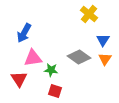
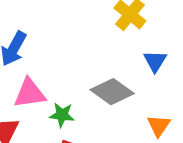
orange triangle: (105, 59) -> (159, 126), moved

